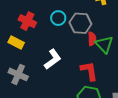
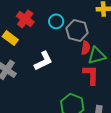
green triangle: (104, 44) -> (97, 56), turned 48
red L-shape: (89, 71) -> (91, 75), moved

